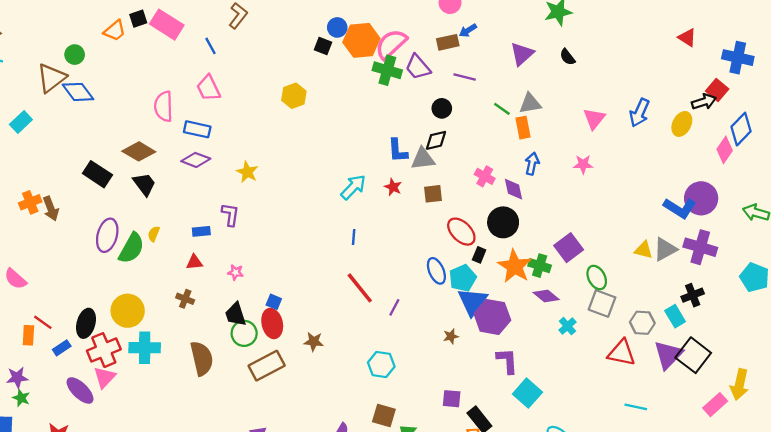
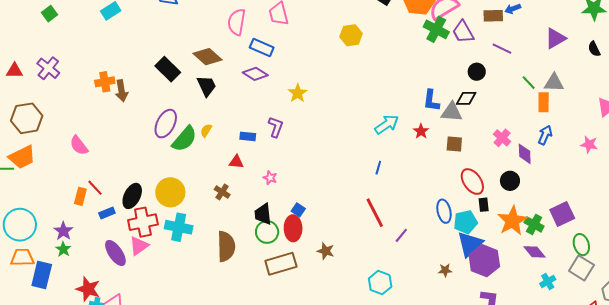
black circle: (503, 222) -> (510, 181), size x0.7
black rectangle: (479, 255) -> (484, 205), turned -40
purple star: (17, 378) -> (63, 231), turned 30

